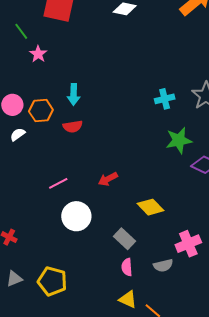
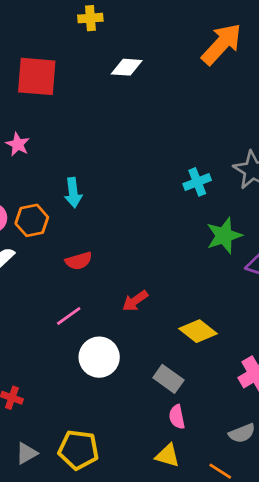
red semicircle: (73, 126) -> (79, 261), moved
gray semicircle: (163, 265) -> (242, 433), moved
yellow triangle: (128, 299) -> (168, 456), moved

